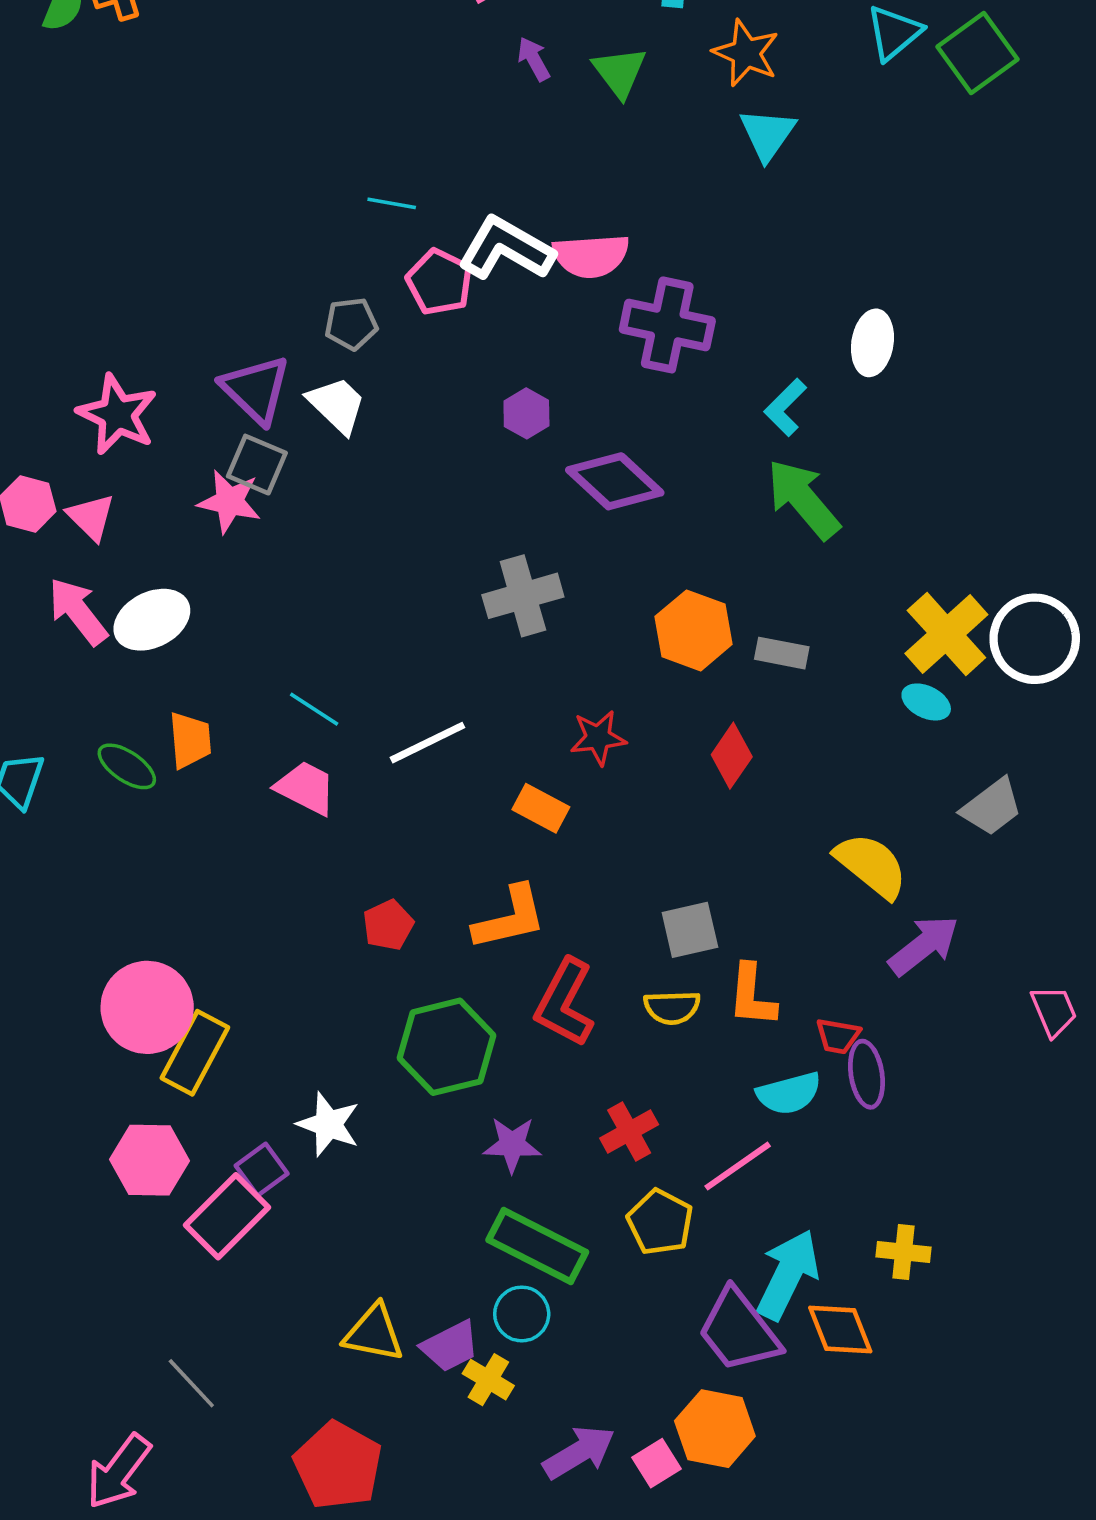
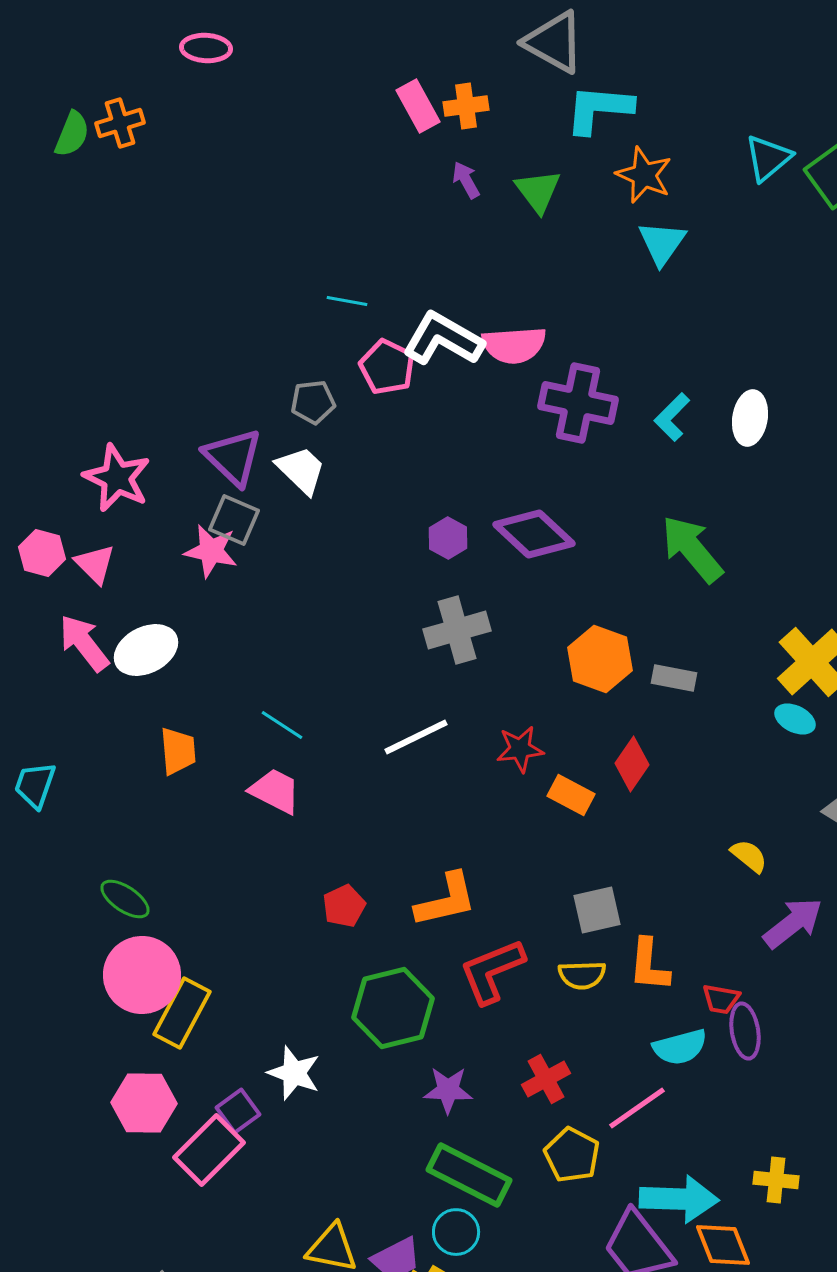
cyan L-shape: (785, 407) -> (672, 417), moved
purple hexagon: (526, 413) -> (448, 538), moved
white line: (427, 743) -> (416, 737), moved
green ellipse: (127, 766) -> (125, 899), moved
orange rectangle: (541, 808) -> (571, 795), moved
yellow semicircle: (871, 865) -> (749, 856), size x0.6
red L-shape: (565, 1003) -> (492, 971), turned 40
cyan arrow: (788, 1275) -> (679, 1199), turned 66

